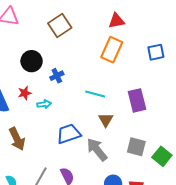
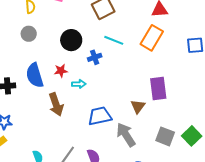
cyan line: (95, 94) -> (114, 40), moved
purple rectangle: (137, 100) -> (158, 89), moved
brown arrow: (17, 139) -> (56, 104), moved
green square: (162, 156) -> (192, 136), moved

